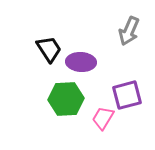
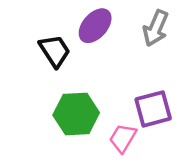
purple ellipse: (81, 62) -> (95, 26), moved, turned -52

